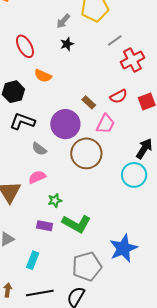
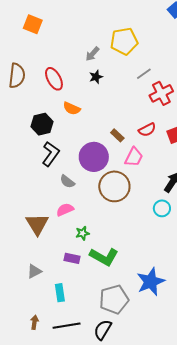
black L-shape: (22, 121) -> (51, 154), turned 105
cyan circle: (134, 175) -> (162, 208), size x0.7
cyan rectangle: (33, 260) -> (60, 293), turned -30

